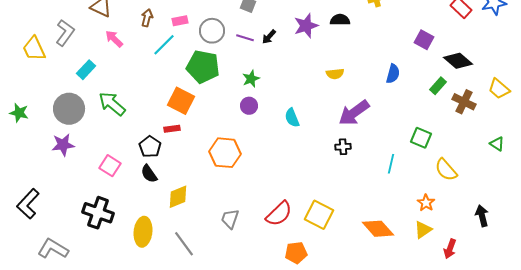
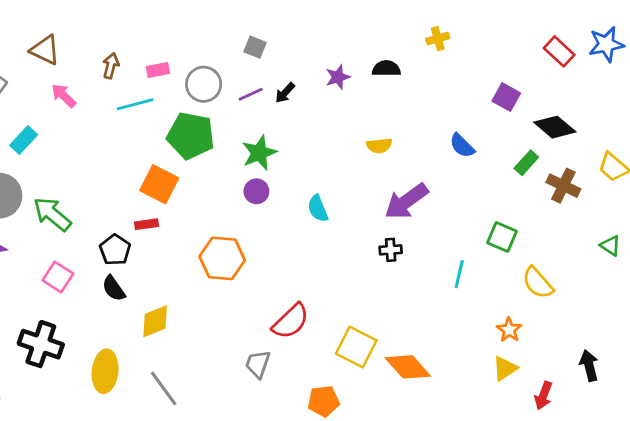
purple star: (306, 26) -> (338, 77), size x0.7
purple line: (245, 38) -> (251, 94), turned -42
cyan line: (164, 45) -> (135, 104), turned 30
blue semicircle: (393, 74) -> (462, 146), turned 120
green star: (251, 79) -> (259, 153), size x1.4
green arrow: (112, 104) -> (52, 214), moved
red semicircle: (279, 214) -> (291, 321), moved
black arrow: (482, 216) -> (589, 366), moved
gray trapezoid: (230, 219) -> (258, 364), moved
orange diamond: (378, 229) -> (408, 367), moved

